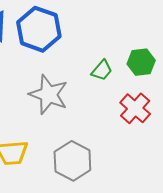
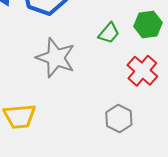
gray hexagon: (72, 161) -> (119, 118), moved, size x0.7

